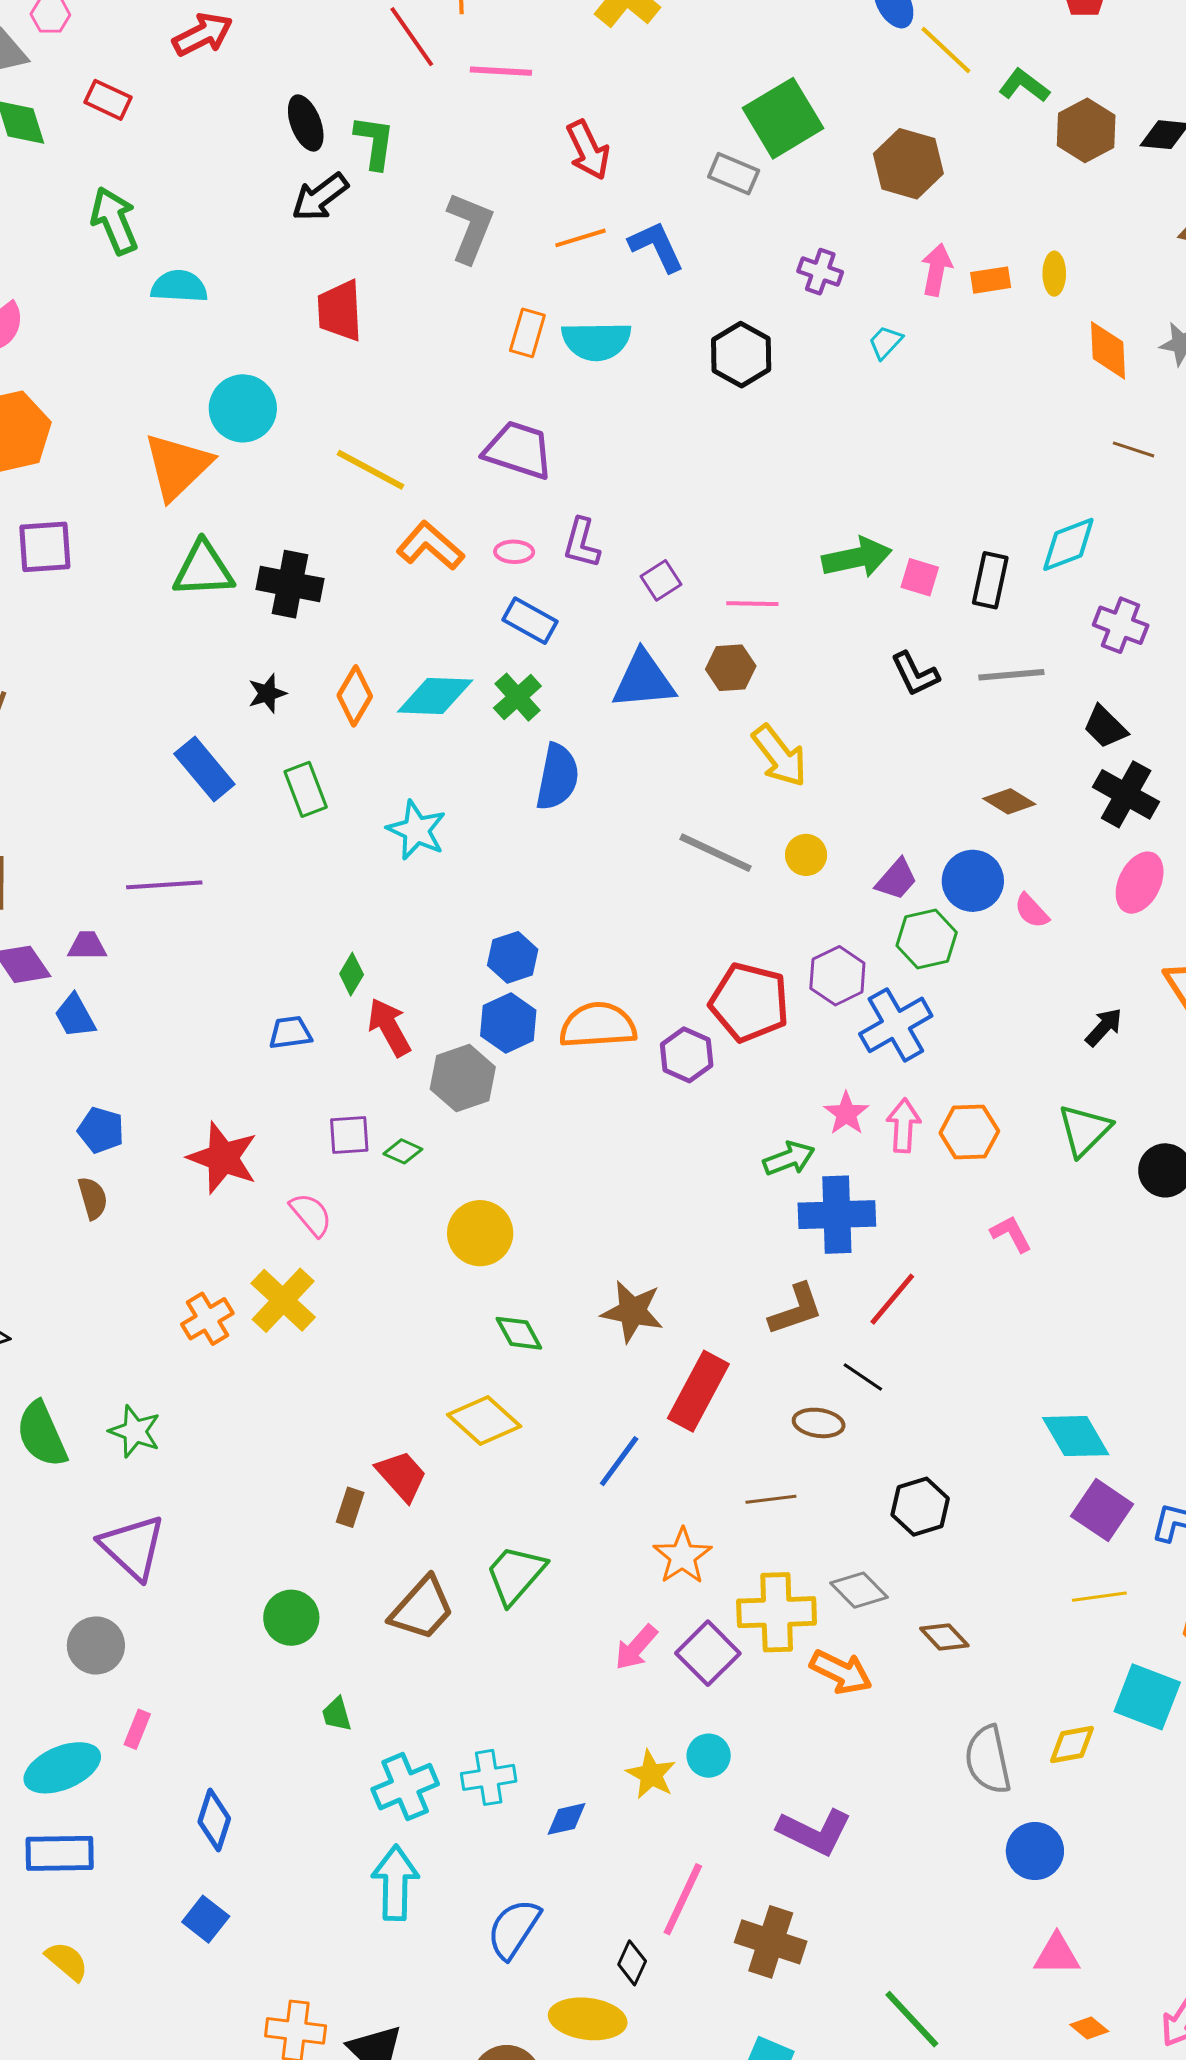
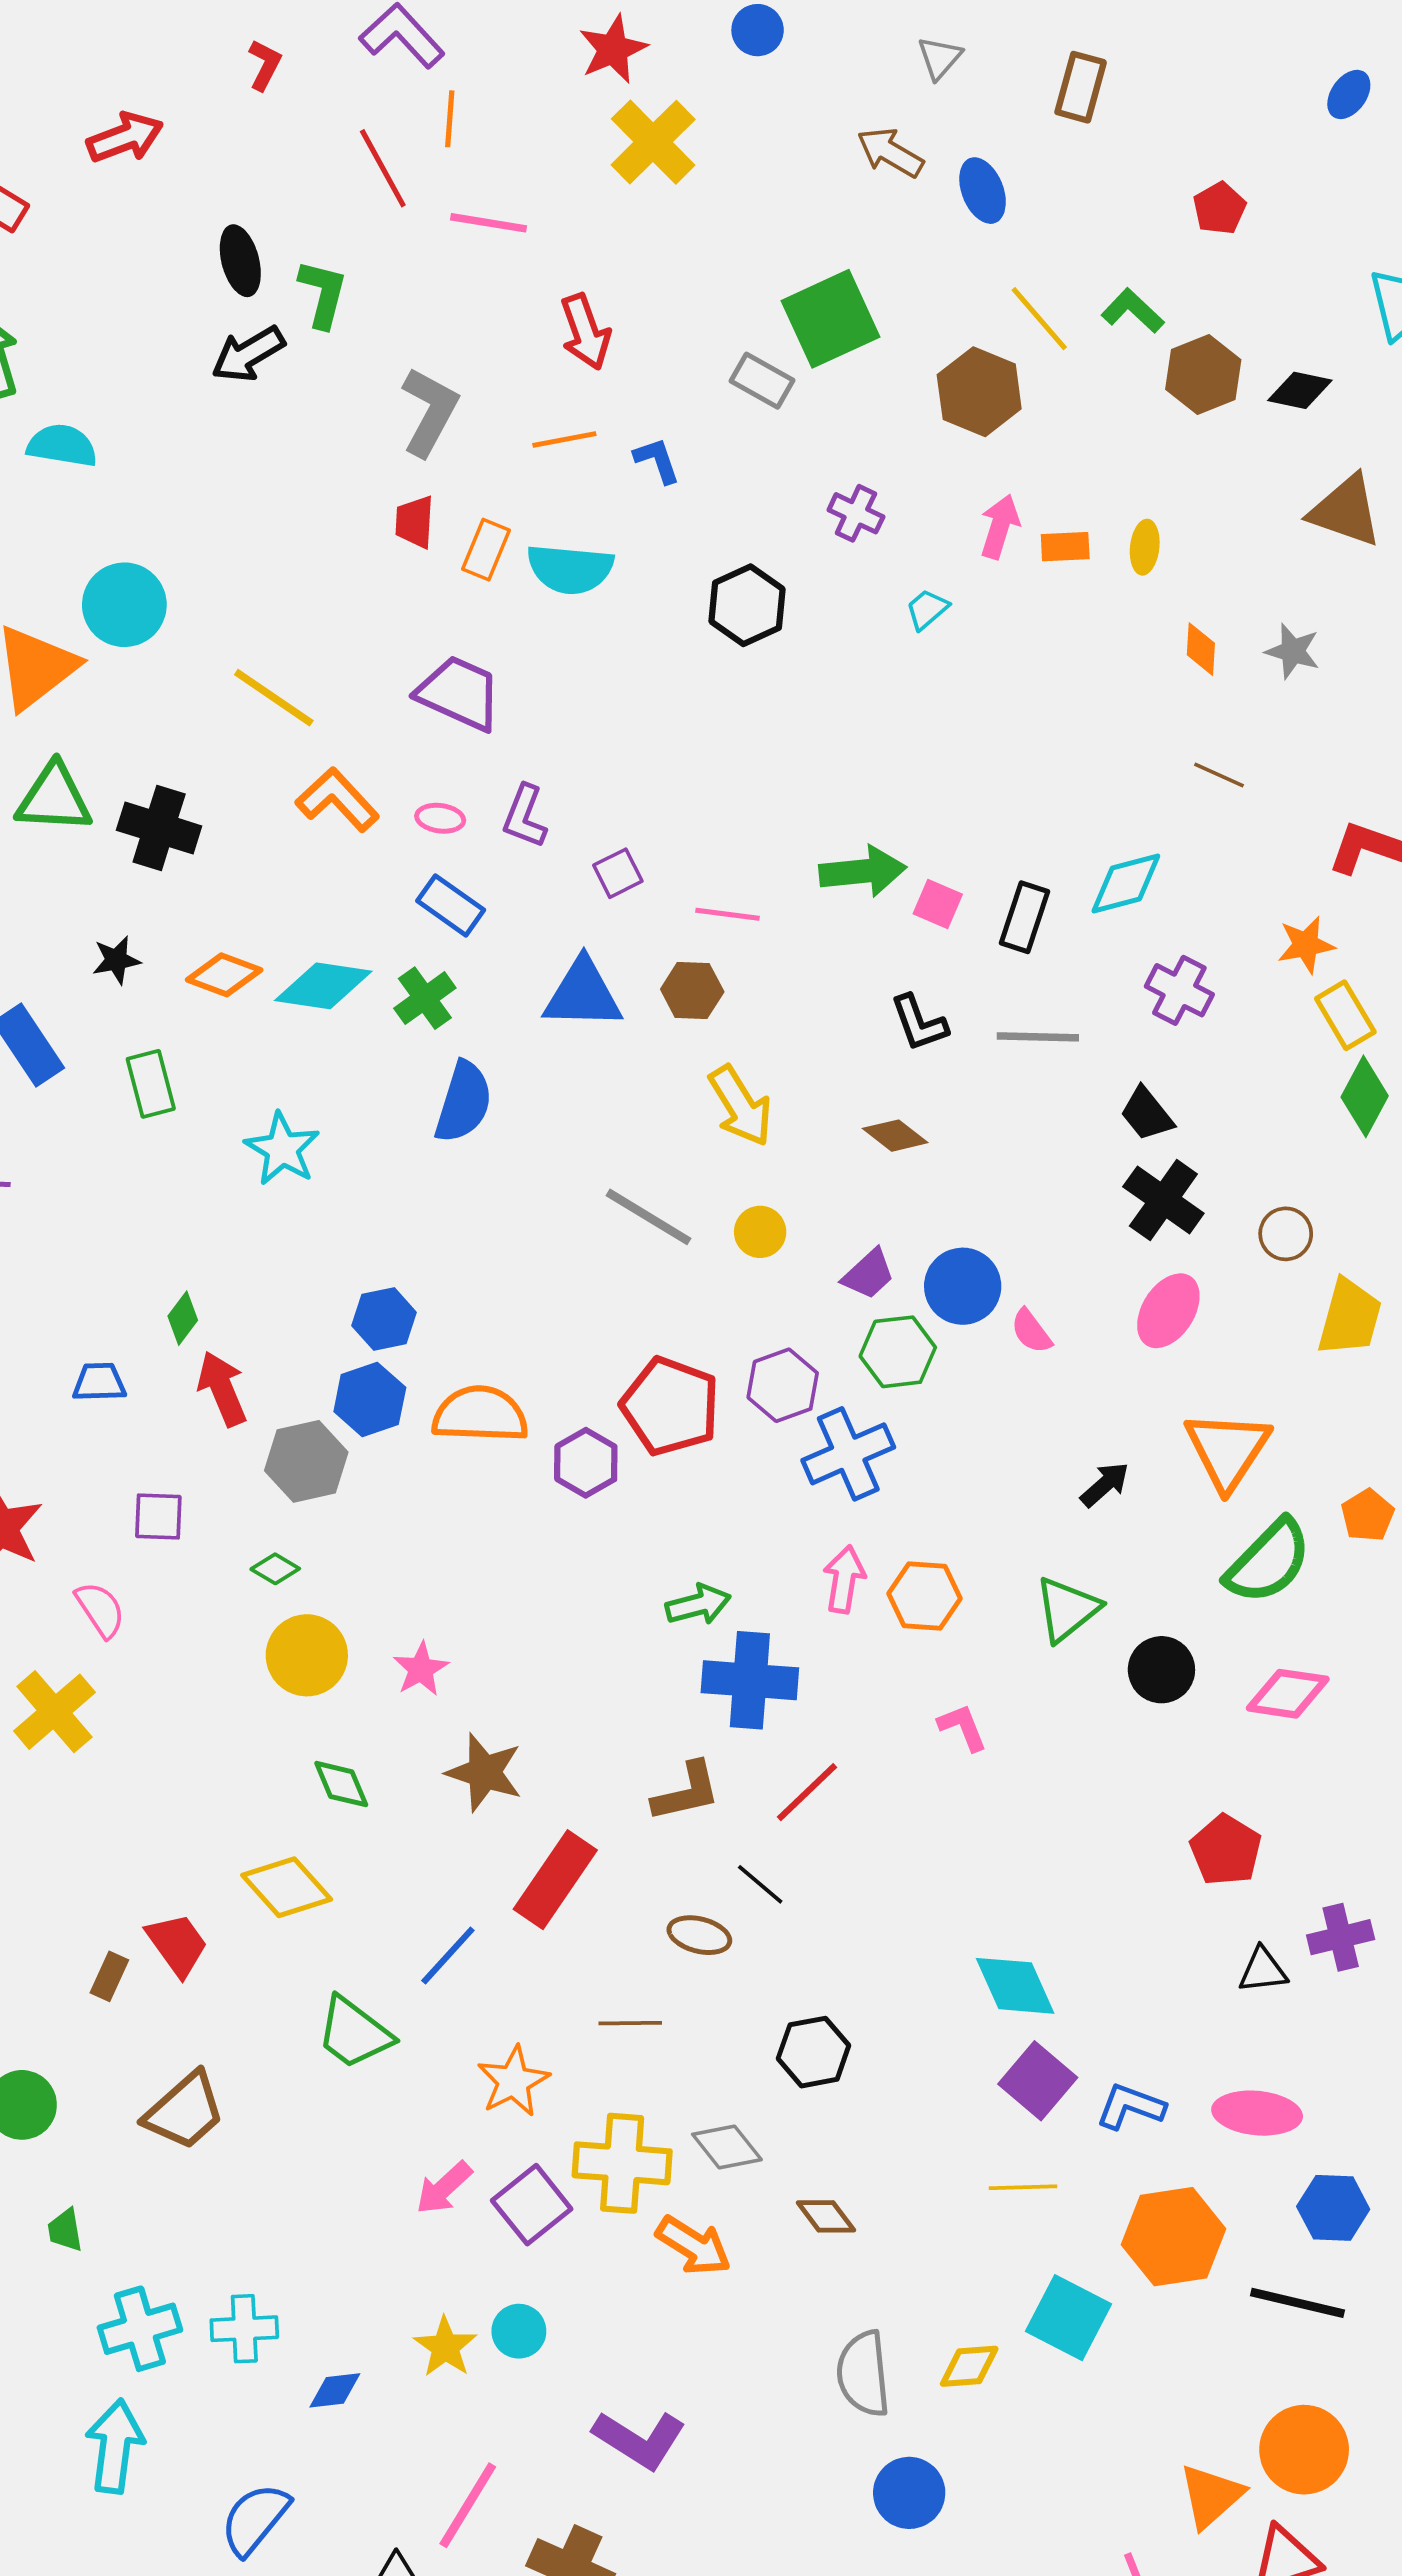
yellow line: (946, 50) -> (1039, 319), moved
blue L-shape: (656, 246) -> (657, 460), size x0.7
red trapezoid: (340, 311) -> (415, 522), moved, size x0.7
orange diamond: (1108, 350) -> (1201, 649), size x0.7
orange diamond: (355, 696) -> (224, 975), turned 74
brown diamond: (1009, 801) -> (895, 1136), moved
pink star: (846, 1113) -> (421, 1669), moved
green diamond: (403, 1151) -> (275, 1569), moved
green trapezoid: (515, 1574) -> (354, 2033), moved, turned -100

